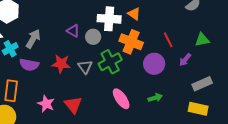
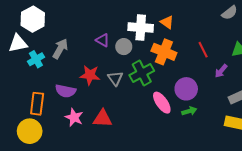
purple circle: (154, 64) -> (186, 89), moved
purple semicircle: (29, 65) -> (66, 91), moved
pink ellipse: (121, 99) -> (162, 103), moved
red triangle: (73, 105) -> (103, 118), turned -48

